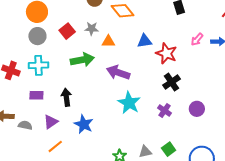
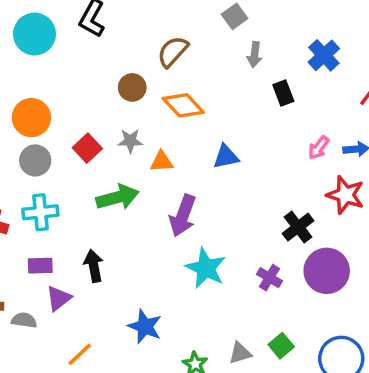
red star: (166, 53) -> (345, 195), moved
purple arrow: (118, 73) -> (183, 216), turned -85
black cross: (171, 82) -> (298, 227), moved
purple circle: (197, 109) -> (327, 271), size x1.6
purple triangle: (51, 122) -> (59, 298), moved
blue star: (84, 124) -> (145, 326), moved

